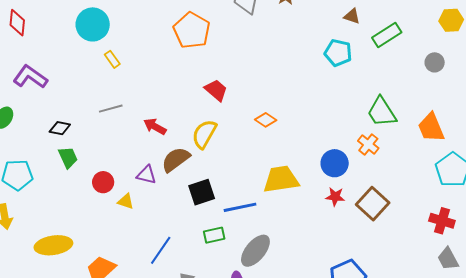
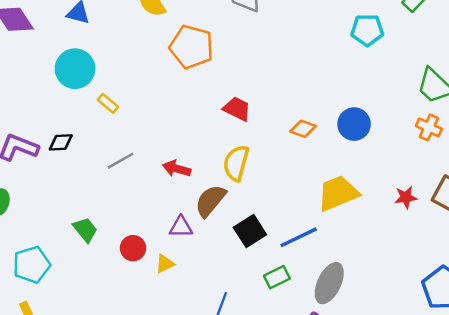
black diamond: (60, 128) -> (61, 142), moved
blue circle: (335, 163) -> (354, 124), moved
yellow triangle: (126, 201) -> (165, 264), turned -30

